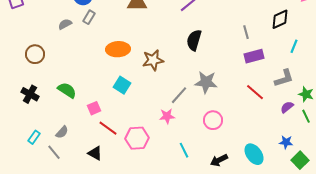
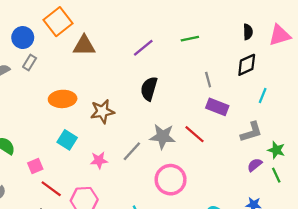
purple rectangle: (254, 56) -> (217, 107), turned 36
red line: (255, 92) -> (194, 134), moved
pink star: (167, 116) -> (99, 160), moved
pink circle: (213, 120) -> (171, 180), size x1.4

